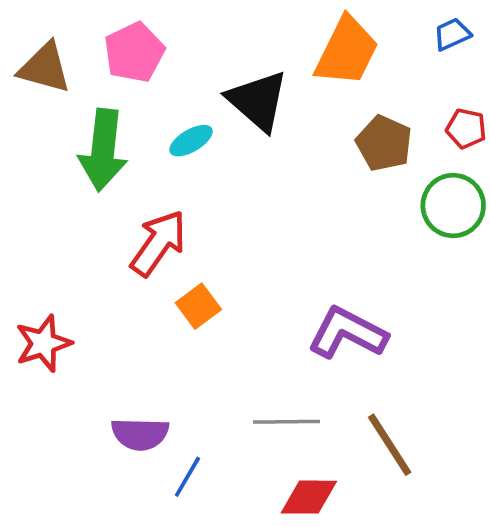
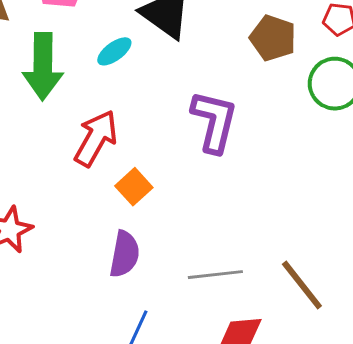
purple L-shape: (347, 333) -> (214, 121), moved, turned 82
purple semicircle: (140, 434) -> (125, 254), moved, turned -75

